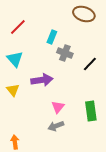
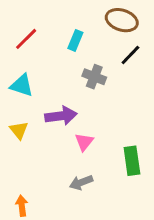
cyan rectangle: (52, 37) -> (75, 40), moved
cyan triangle: (15, 59) -> (22, 85), turned -30
black line: (90, 64) -> (130, 55), moved
pink triangle: (58, 107) -> (84, 142), moved

